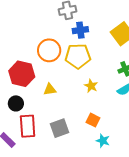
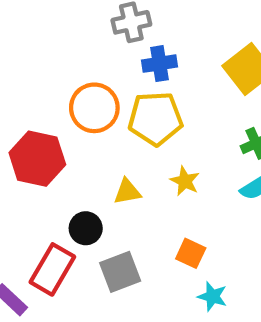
yellow triangle: (50, 89) -> (127, 192), moved
black circle: (16, 103) -> (86, 228), moved
red rectangle: (28, 126) -> (52, 269), turned 35

